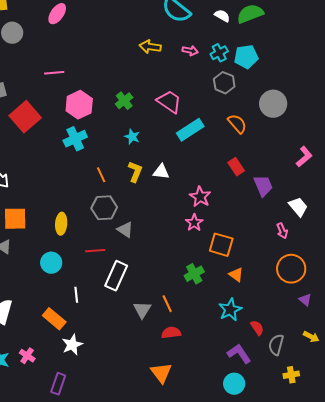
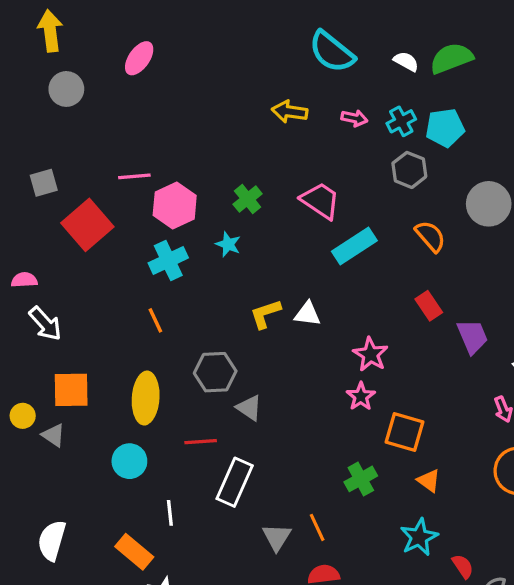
pink line: (54, 73) -> (134, 176), moved
cyan star: (132, 137) -> (228, 244), moved
yellow L-shape: (135, 172) -> (265, 314), turned -130
orange line: (101, 175) -> (155, 320), moved
yellow ellipse: (61, 224) -> (146, 398), size x1.4

